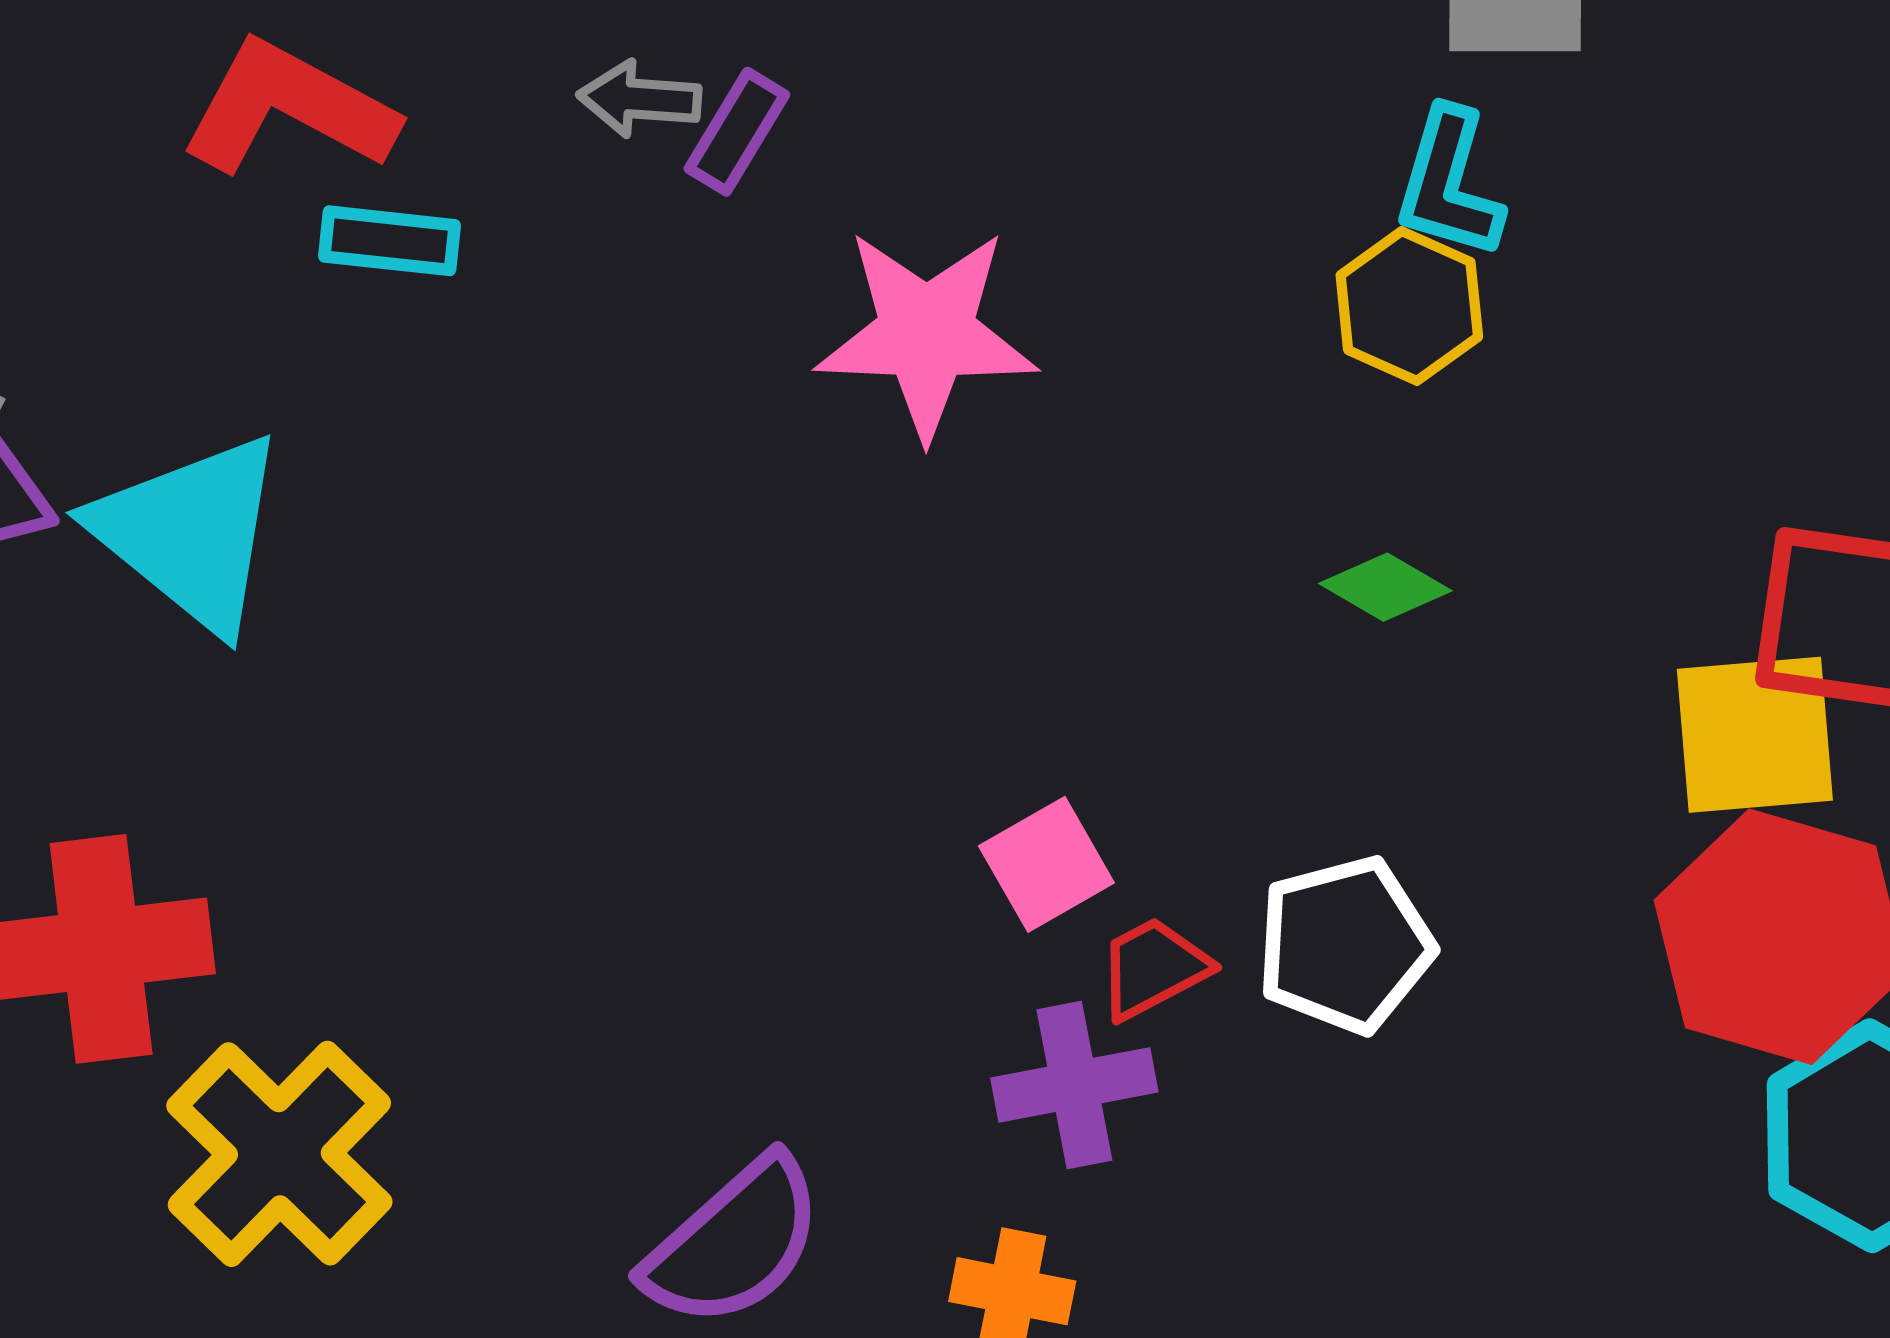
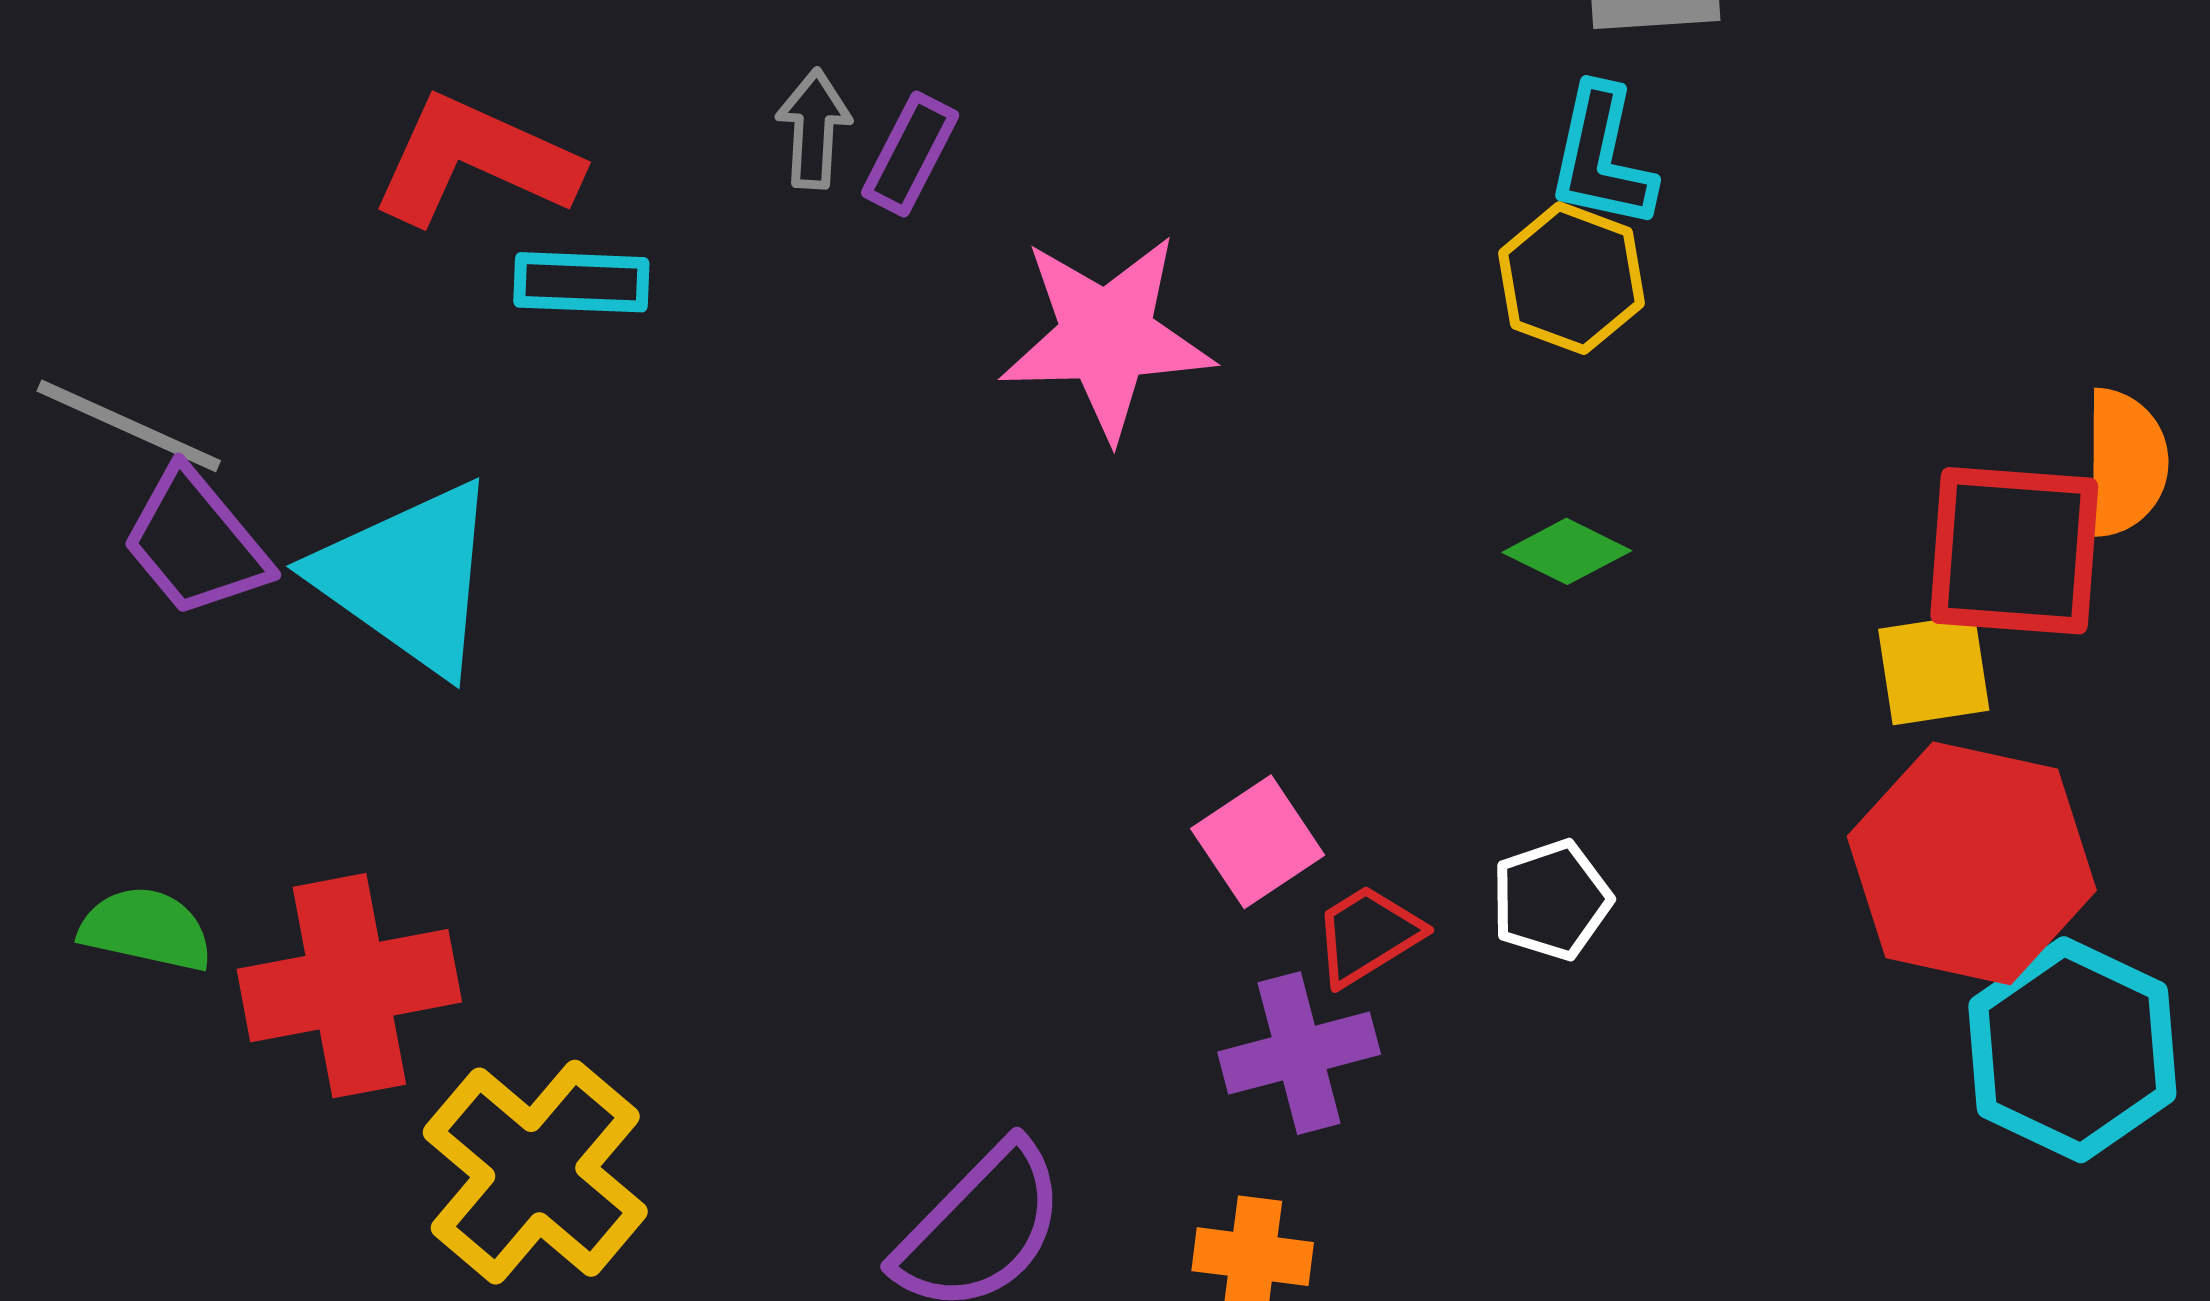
gray arrow: (639, 99) -> (814, 129), turned 93
yellow square: (1755, 735) -> (1934, 670), size x0.7
white pentagon: (1345, 945) -> (1551, 900), size x0.7

